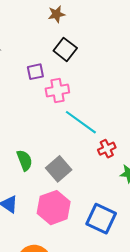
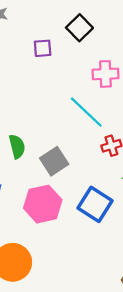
pink cross: (57, 90) -> (105, 74), moved
blue square: (101, 219) -> (95, 204), moved

